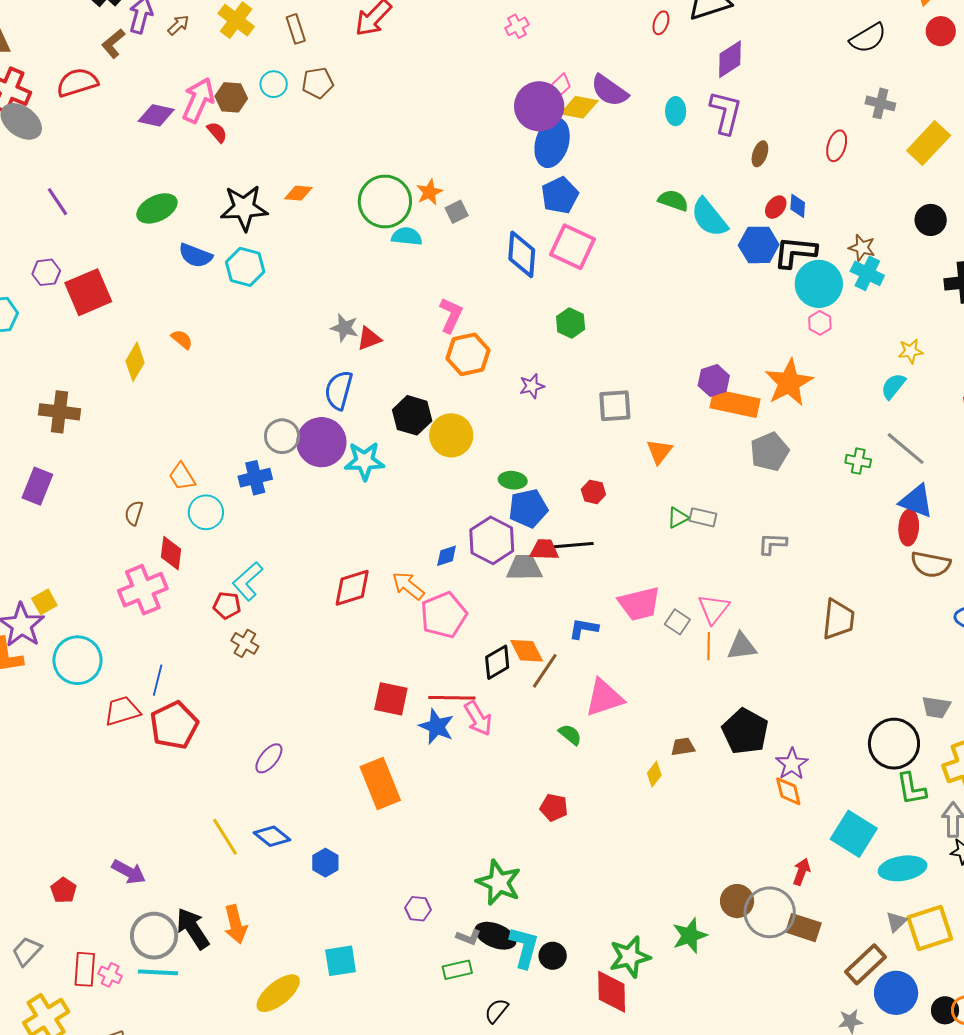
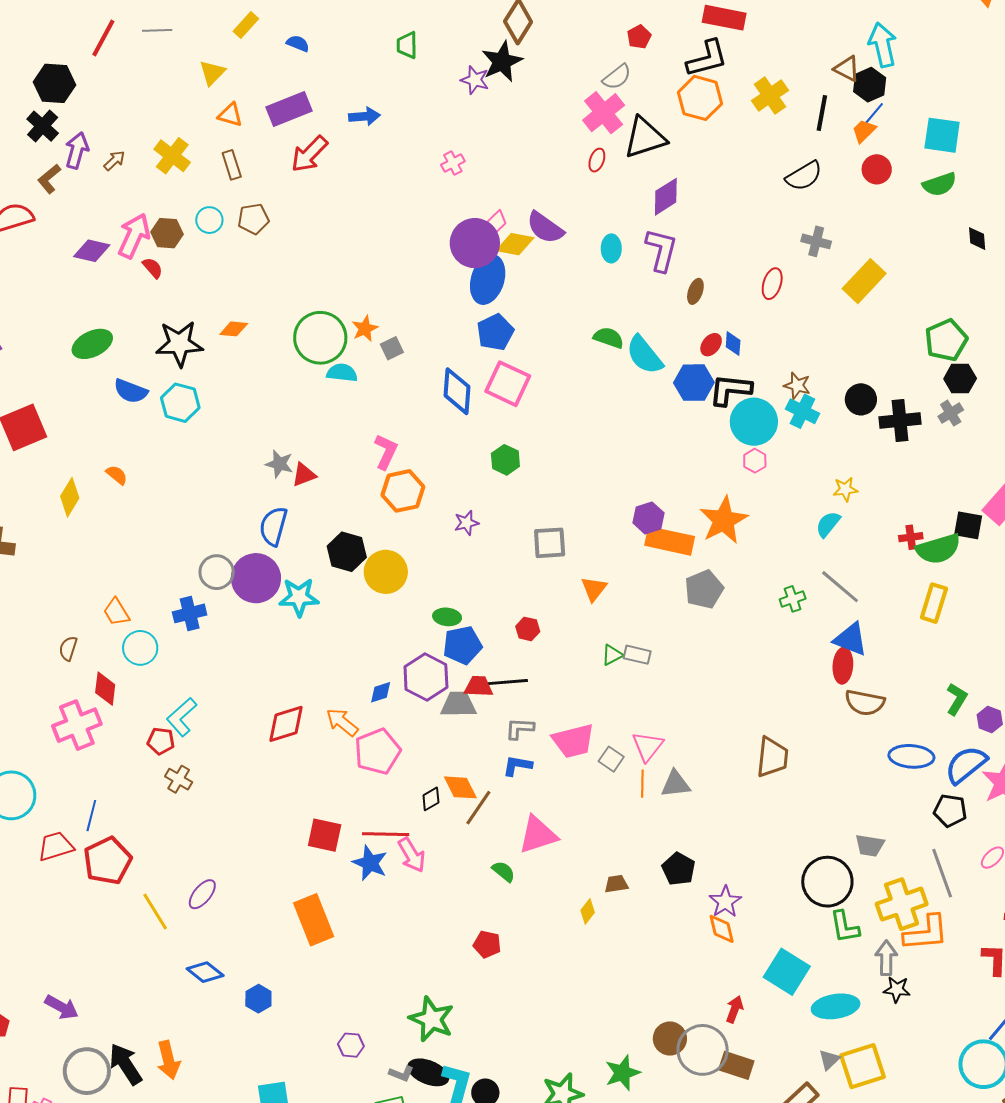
black circle: (931, 220) -> (861, 399), moved
green cross: (858, 461) -> (793, 599), turned -30
gray L-shape: (772, 544) -> (520, 728), moved
black diamond: (497, 662) -> (431, 799), size x0.7
black pentagon: (745, 731) -> (679, 869), size x0.7
yellow line: (225, 837) -> (155, 912), moved

